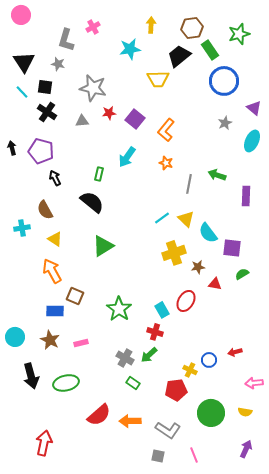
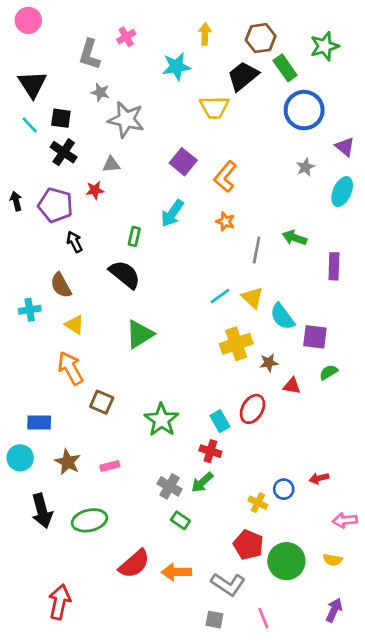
gray star: (58, 64) -> (100, 92), moved
red star: (109, 113) -> (95, 190), moved
blue rectangle: (55, 311) -> (39, 423), moved
red pentagon: (176, 390) -> (248, 545), moved, turned 30

